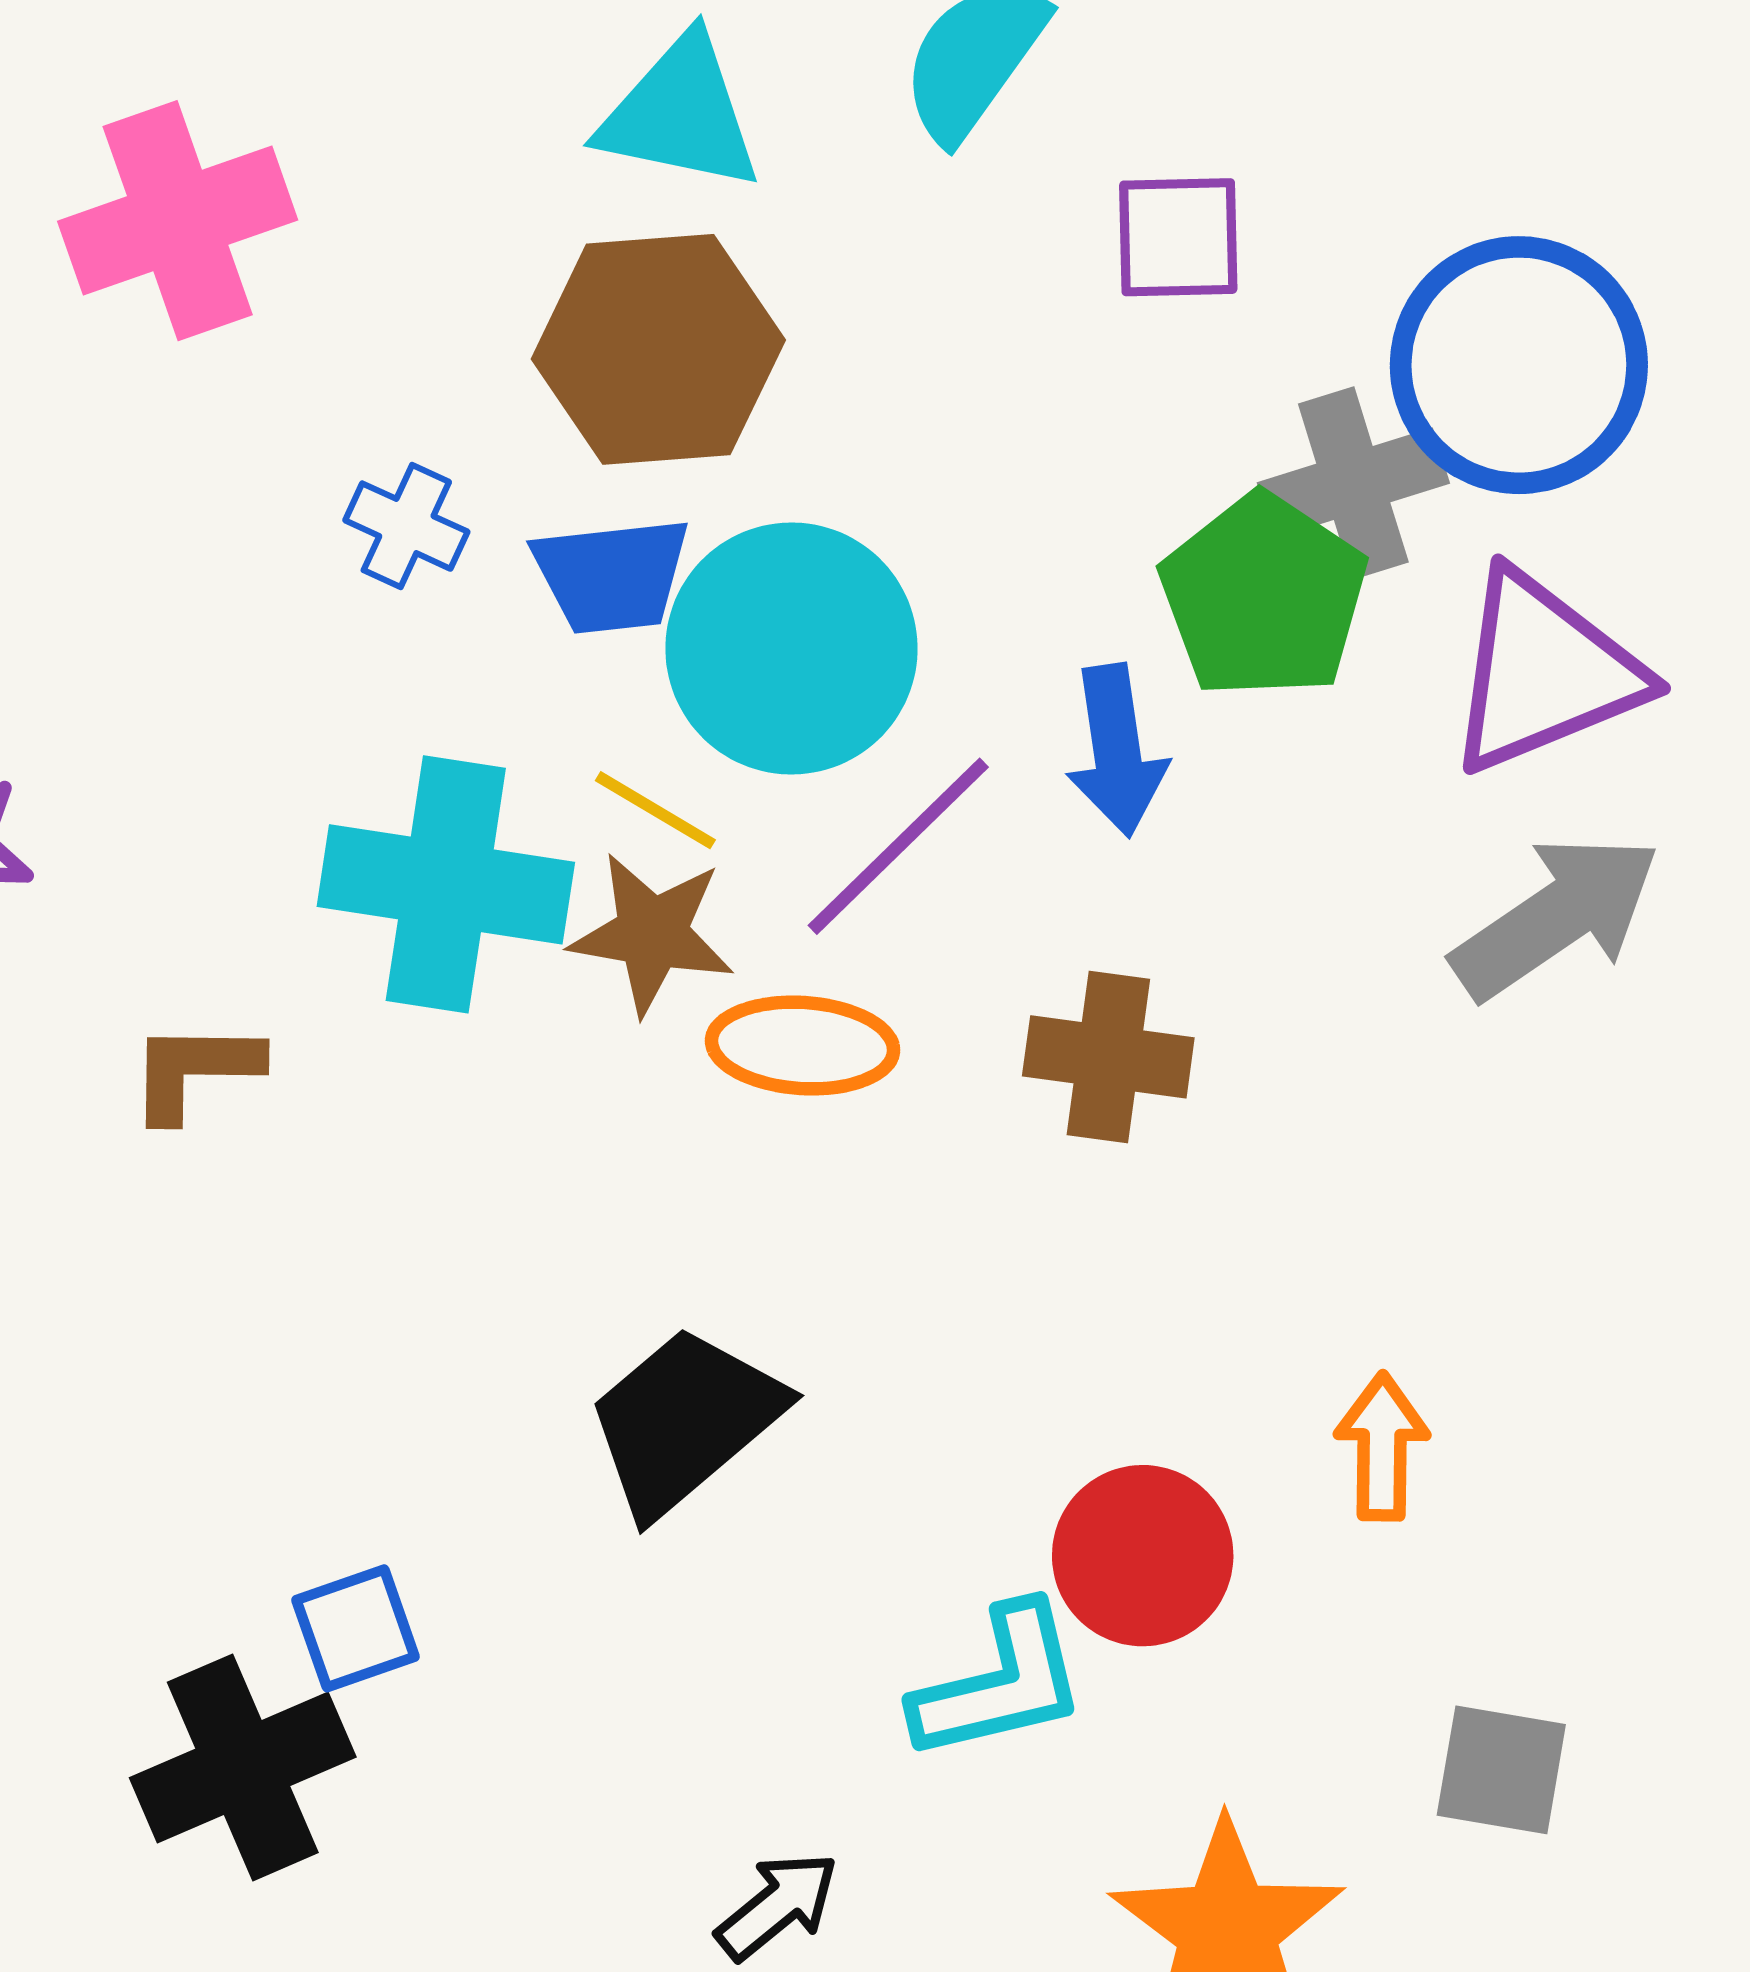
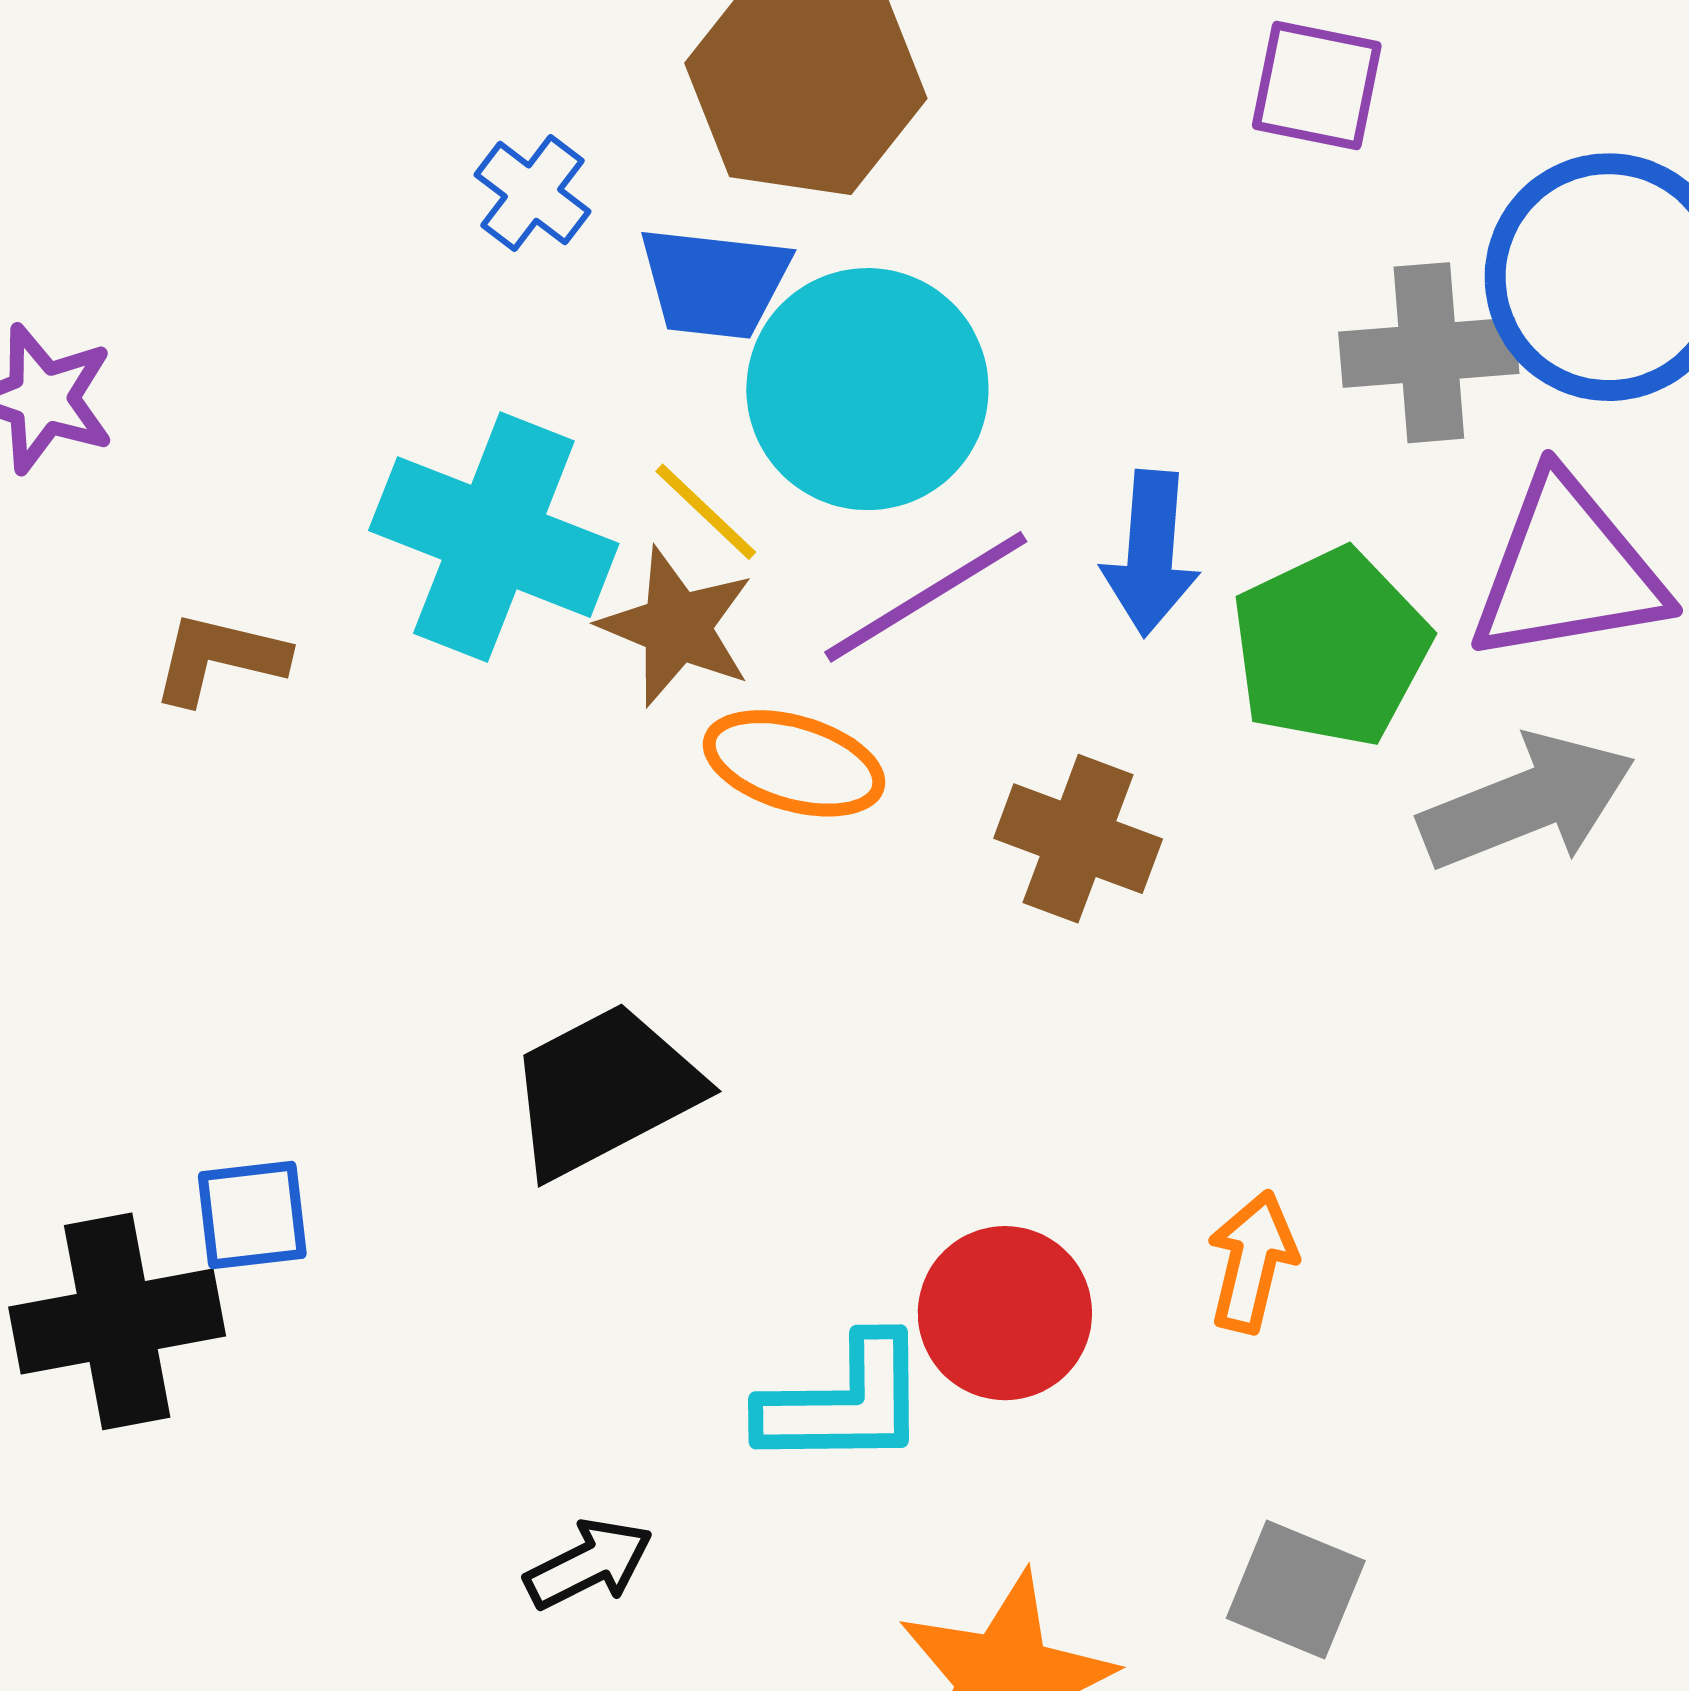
green pentagon: (1264, 596) -> (1331, 648), moved

